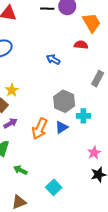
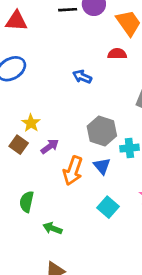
purple arrow: (10, 123) -> (50, 146), moved
blue triangle: (62, 127) -> (102, 166), turned -32
cyan square: (54, 187) -> (108, 207), moved

